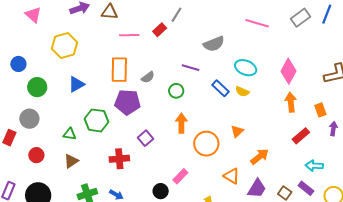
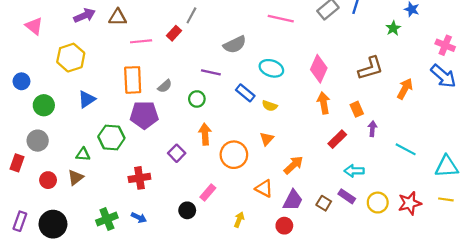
yellow semicircle: (242, 92) -> (270, 106), moved
purple square: (146, 138) -> (177, 153), moved
brown triangle: (71, 161) -> (76, 178), moved

